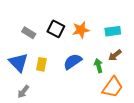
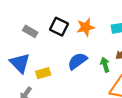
yellow rectangle: (41, 64) -> (43, 73), moved, turned 64

